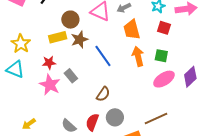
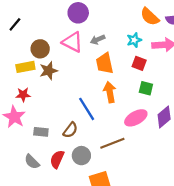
blue line: (103, 56) -> (87, 109), moved
green square: (161, 56) -> (146, 88), moved
red star: (49, 63) -> (23, 95), moved
gray rectangle: (71, 76) -> (41, 132), moved, turned -48
brown line: (156, 119) -> (112, 143), moved

